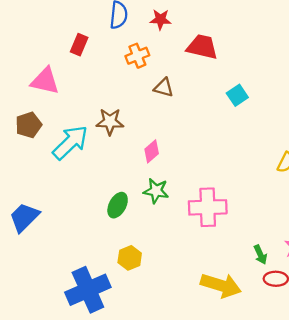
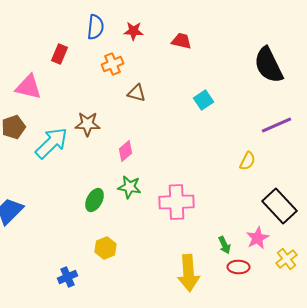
red trapezoid: (202, 47) -> (182, 41), moved, size x0.7
yellow arrow: (221, 285) -> (188, 273), turned 69
blue cross: (88, 290) -> (68, 277), size x0.5

